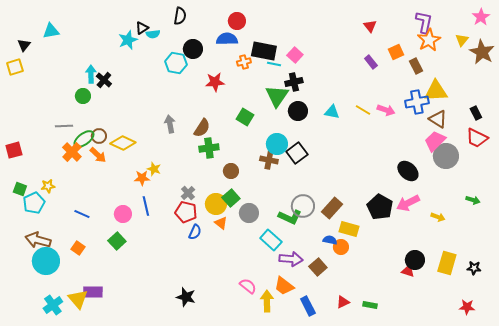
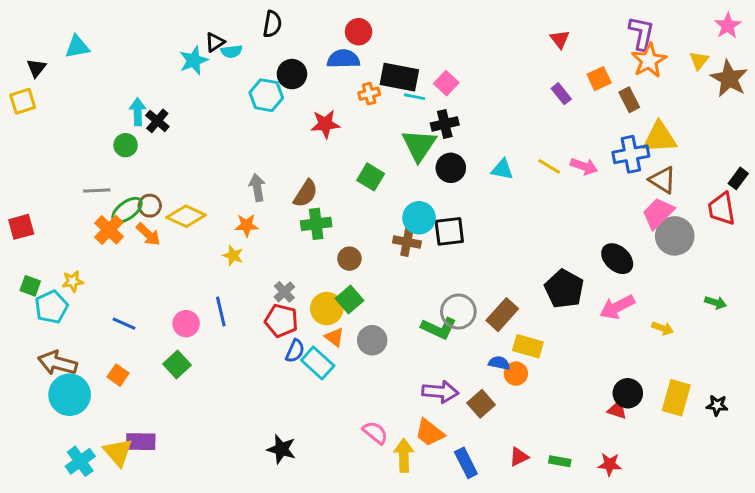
black rectangle: (476, 113) -> (738, 178), moved, turned 64
red trapezoid: (477, 138) -> (722, 209), turned 55
black square: (297, 153) -> (449, 231), turned 30
orange star: (142, 178) -> (247, 225), moved
black pentagon: (380, 207) -> (564, 289), moved
gray circle: (249, 213) -> (372, 340), moved
cyan rectangle: (271, 240) -> (318, 363), moved
red star: (467, 307) -> (610, 464), moved

